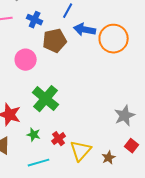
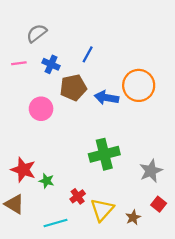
blue arrow: (85, 30) -> (107, 98), moved
green cross: (46, 99) -> (104, 154), moved, turned 36
green star: (34, 135) -> (47, 181), moved

